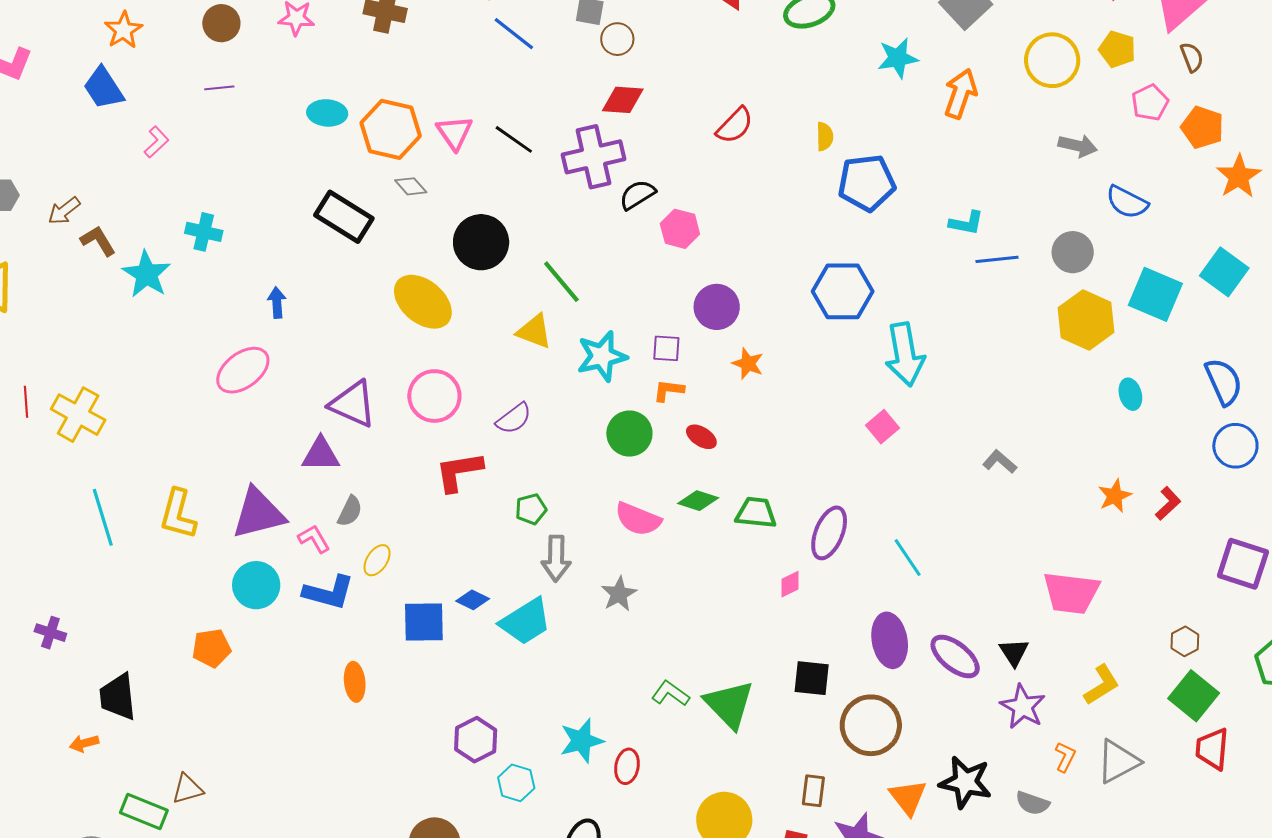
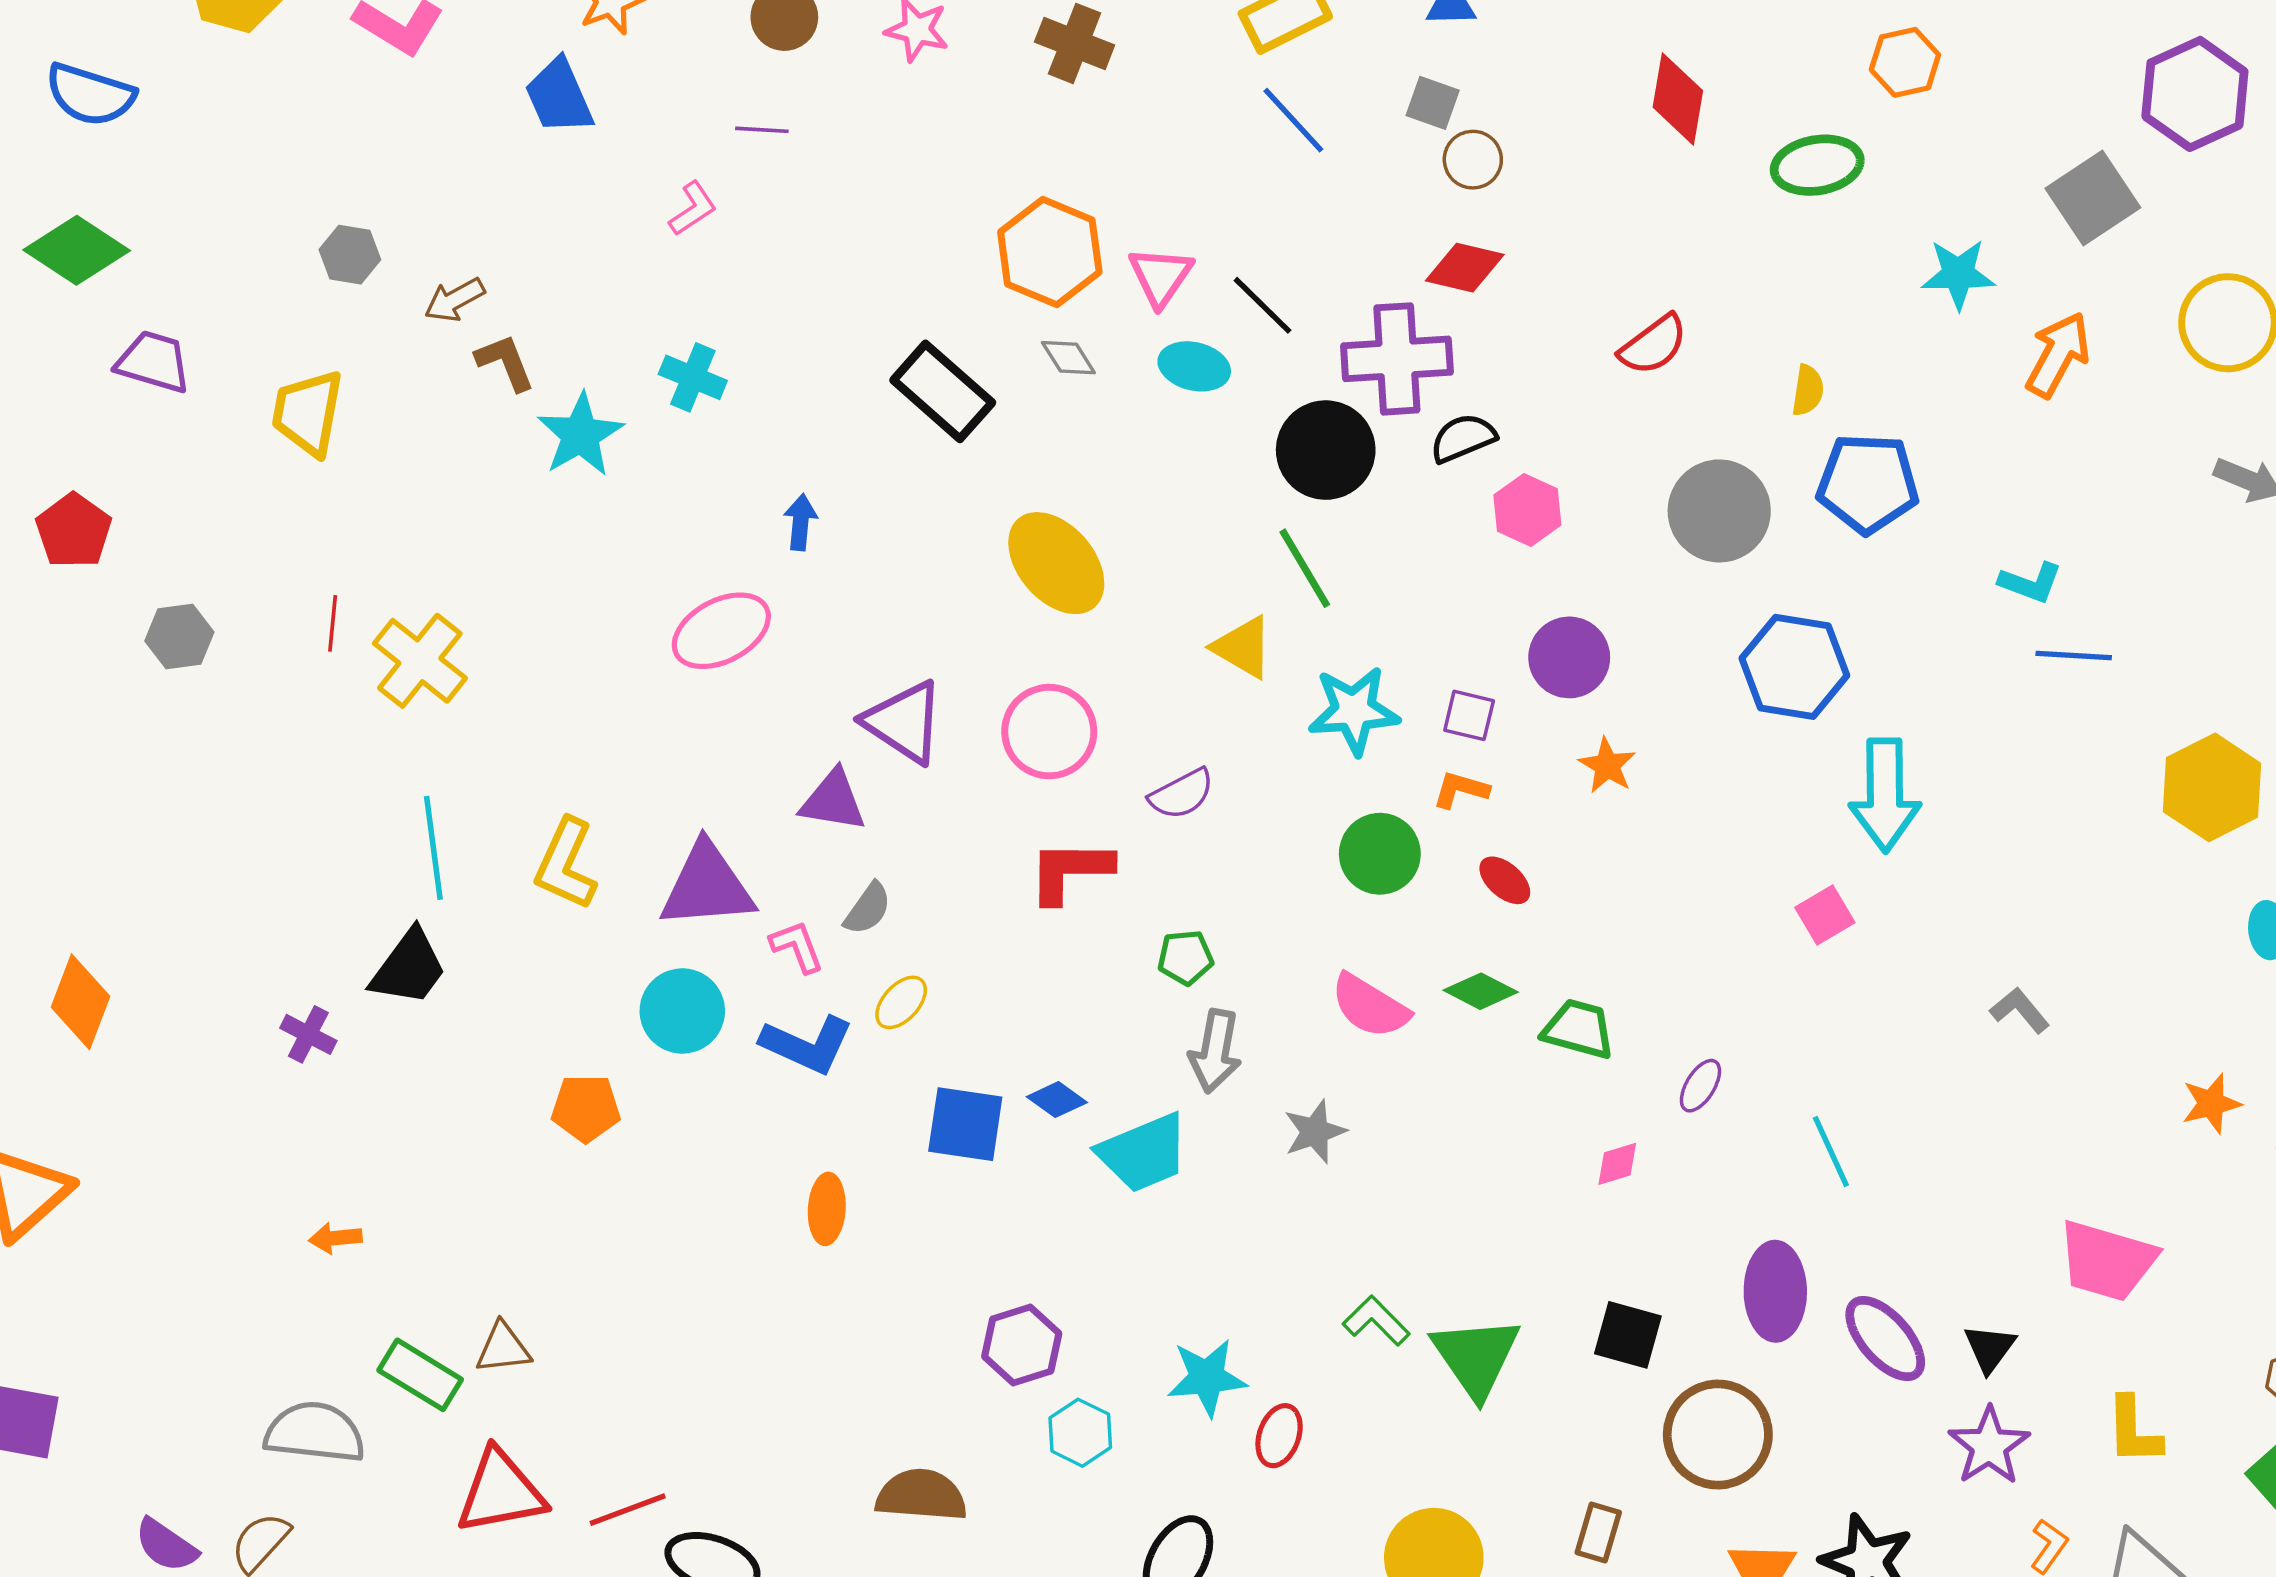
cyan ellipse: (327, 113) -> (1194, 366), moved
pink L-shape: (156, 142) -> (693, 209), moved
black circle: (481, 242) -> (1326, 450), moved
gray circle: (1073, 252) -> (1719, 511), moved, size x1.4
purple ellipse: (829, 533) -> (1700, 1086), size x0.6
yellow L-shape: (1102, 685) -> (2134, 1431), turned 111
black trapezoid: (118, 697) -> (409, 968), moved, turned -147

